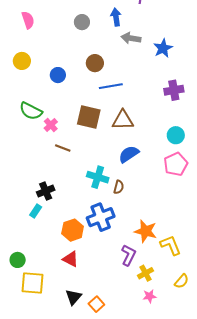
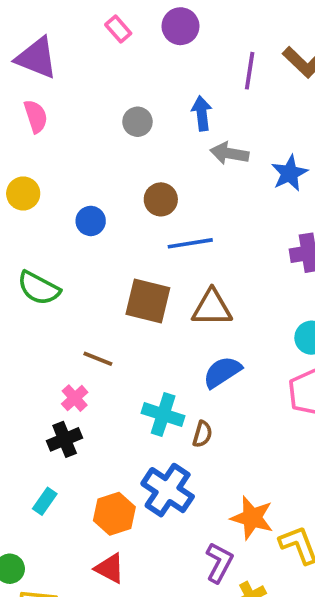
pink cross: (51, 125) -> (75, 398), moved
cyan rectangle: (36, 211) -> (45, 501), moved
blue cross: (101, 217) -> (168, 490), turned -36

